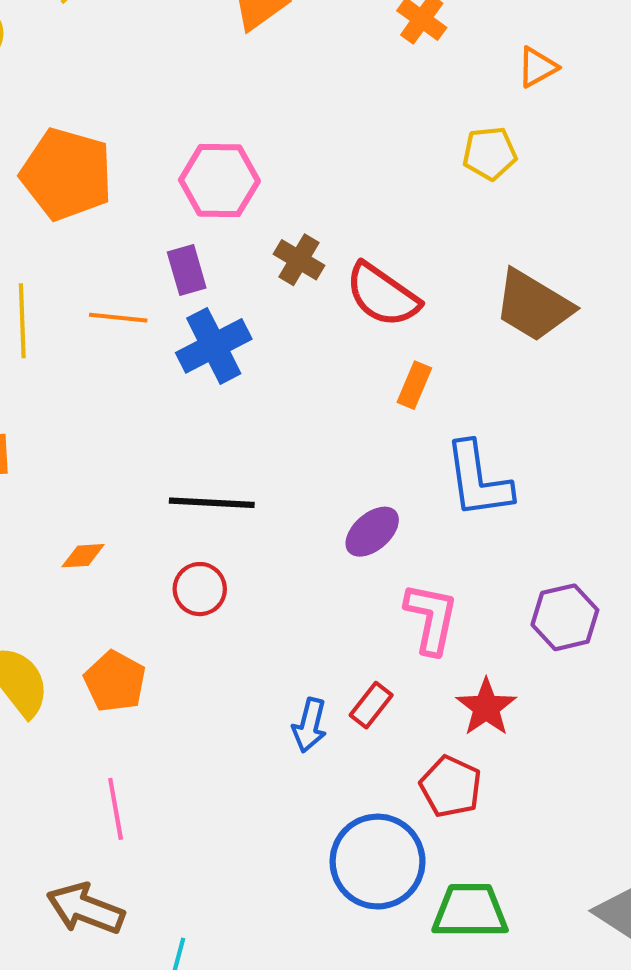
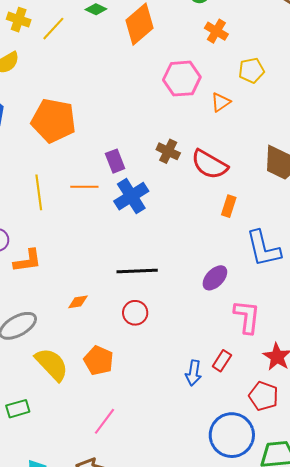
orange triangle: (537, 67) -> (221, 102), moved
yellow pentagon: (490, 153) -> (251, 70), moved
pink hexagon: (219, 180) -> (182, 79), moved
pink line: (116, 809) -> (104, 421), turned 52

